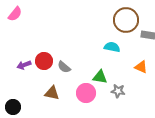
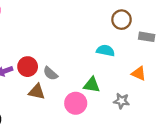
brown circle: (126, 20) -> (122, 20), size x0.7
gray star: (118, 91) -> (122, 101), moved
brown triangle: (52, 93) -> (37, 92), moved

